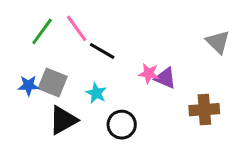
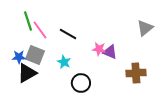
pink line: (77, 28) -> (40, 30), moved
green line: (42, 31) -> (28, 21), turned -54
gray triangle: (218, 42) -> (145, 28), turned 36
black triangle: (63, 120) -> (27, 73), moved

